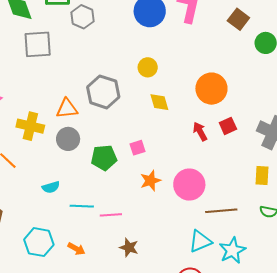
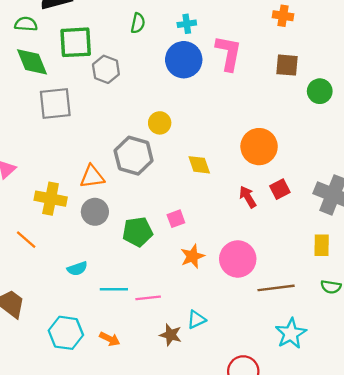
brown square: (238, 19) -> (287, 65), turned -30
yellow circle: (148, 67) -> (160, 123), moved
cyan triangle: (200, 241) -> (196, 320), moved, size x0.7

